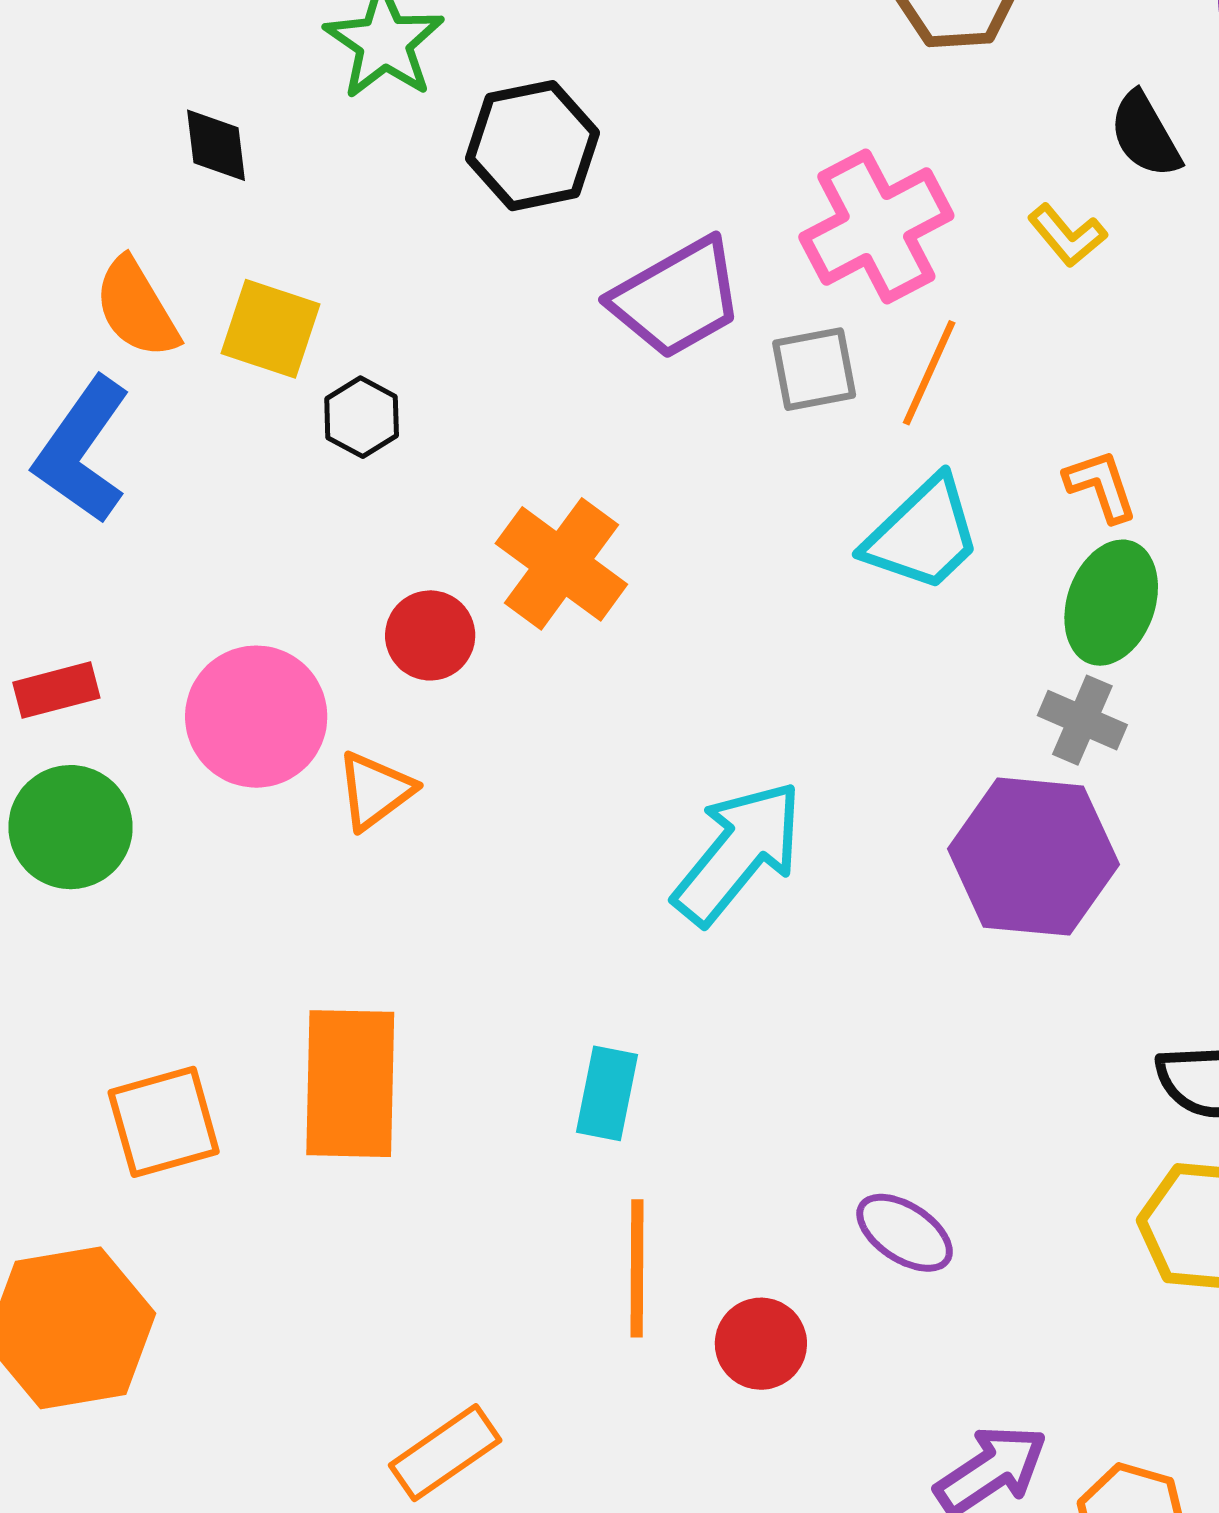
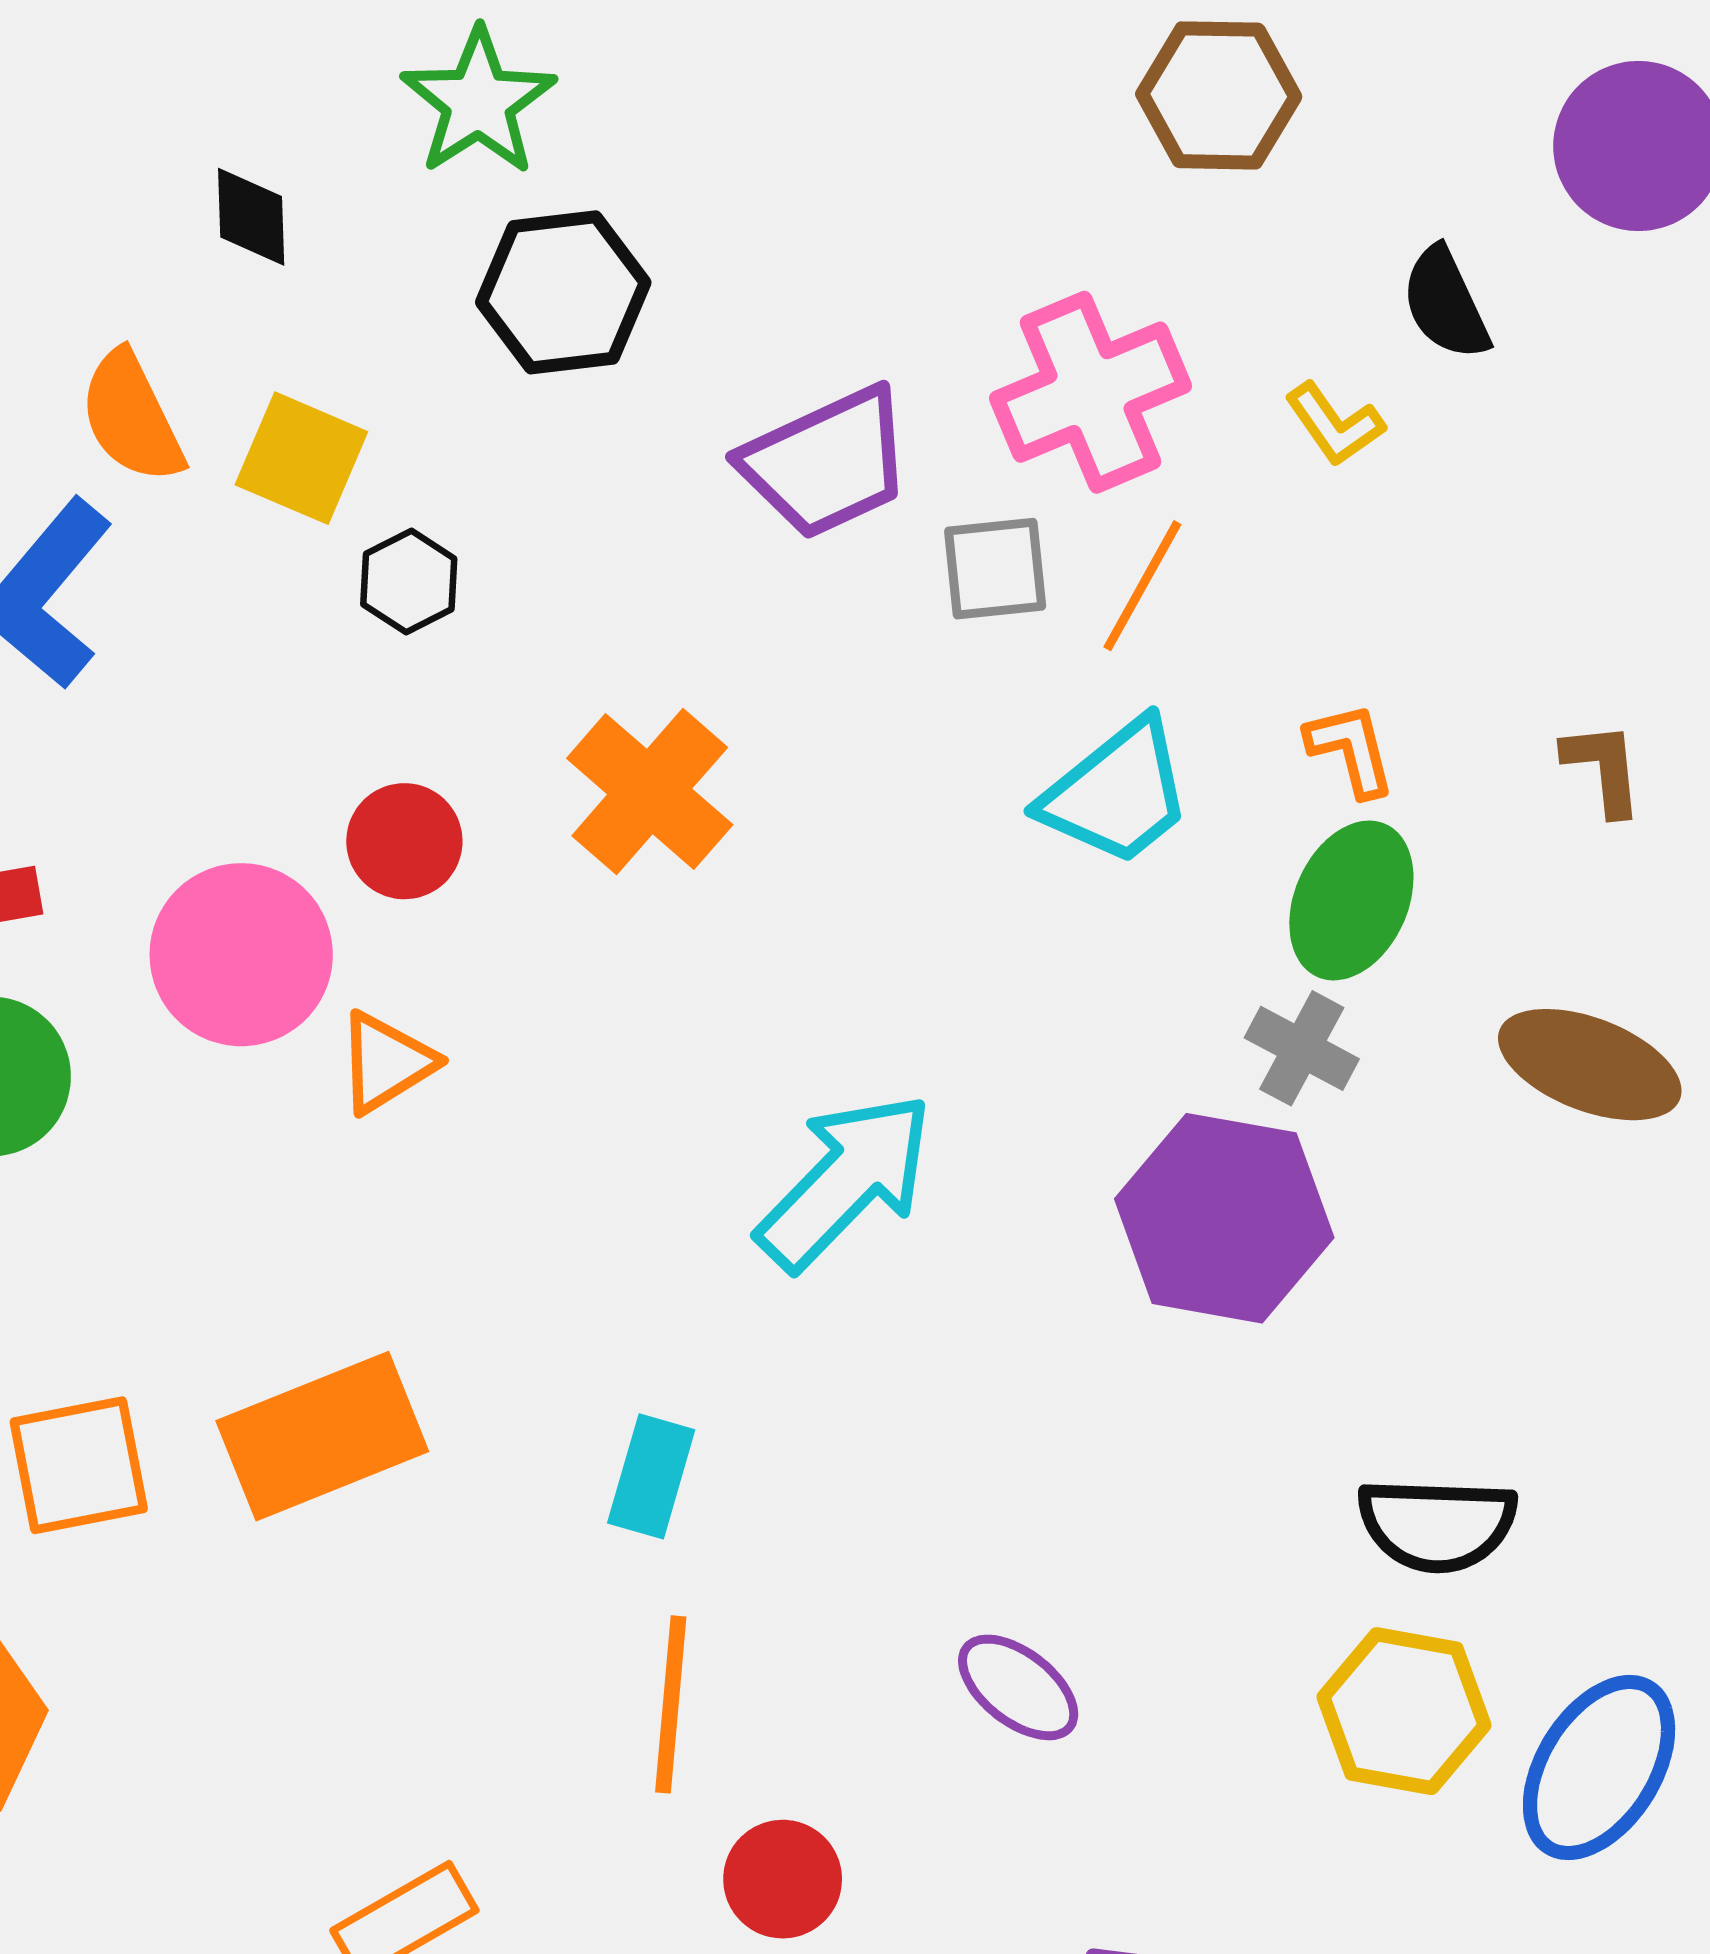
black hexagon: (533, 146) -> (563, 292), moved
red circle: (430, 635) -> (404, 841), moved
orange rectangle: (350, 1084) -> (322, 1436), turned 62
red circle: (761, 1344) -> (783, 1879), moved

